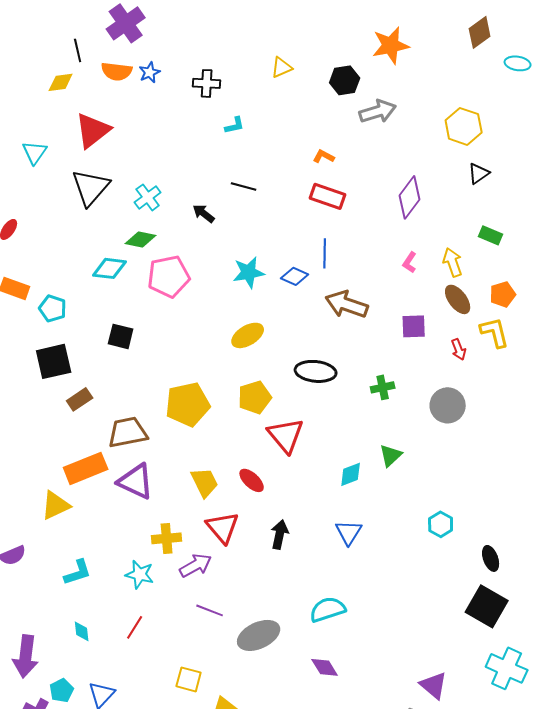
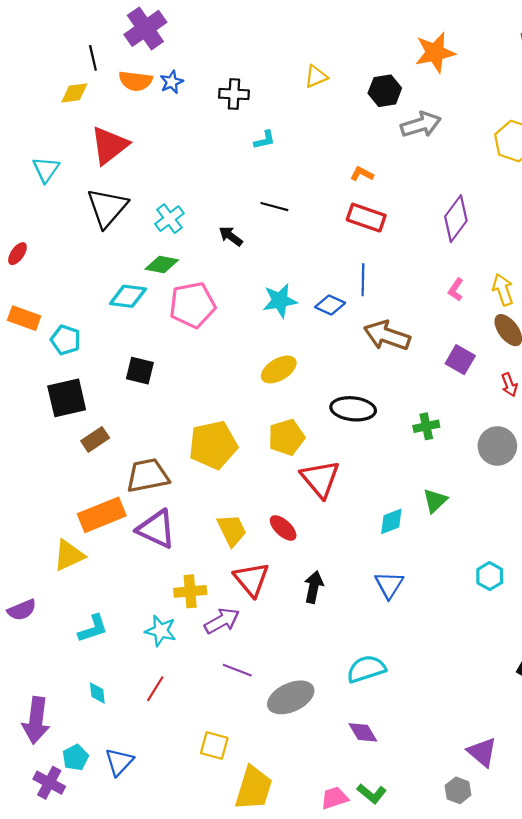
purple square: (414, 326) -> (460, 360), turned 32

